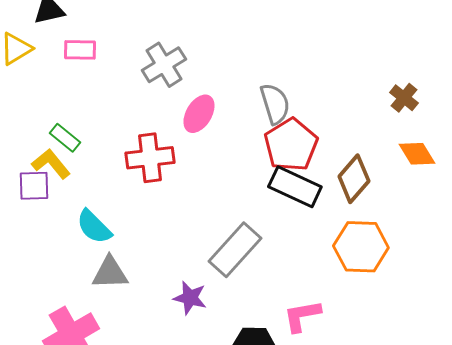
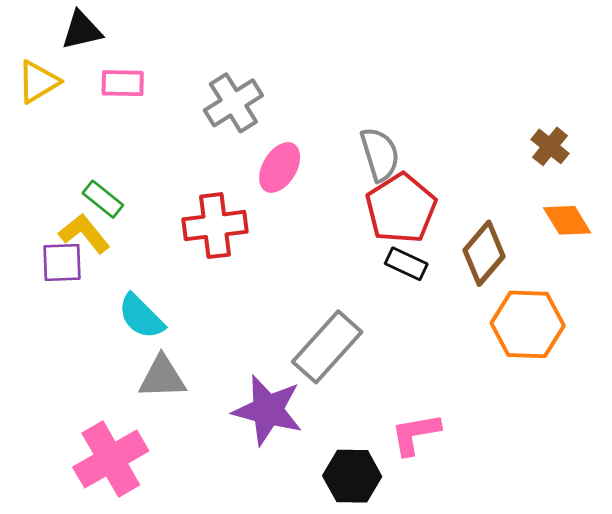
black rectangle: (295, 187) -> (406, 264), size x0.6
orange hexagon: (361, 247) -> (528, 324), moved
purple star: (190, 298) -> (268, 410), size x1.6

